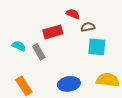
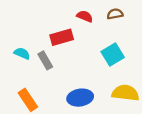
brown semicircle: (88, 27) -> (115, 14), moved
cyan square: (97, 47) -> (113, 55), turned -36

